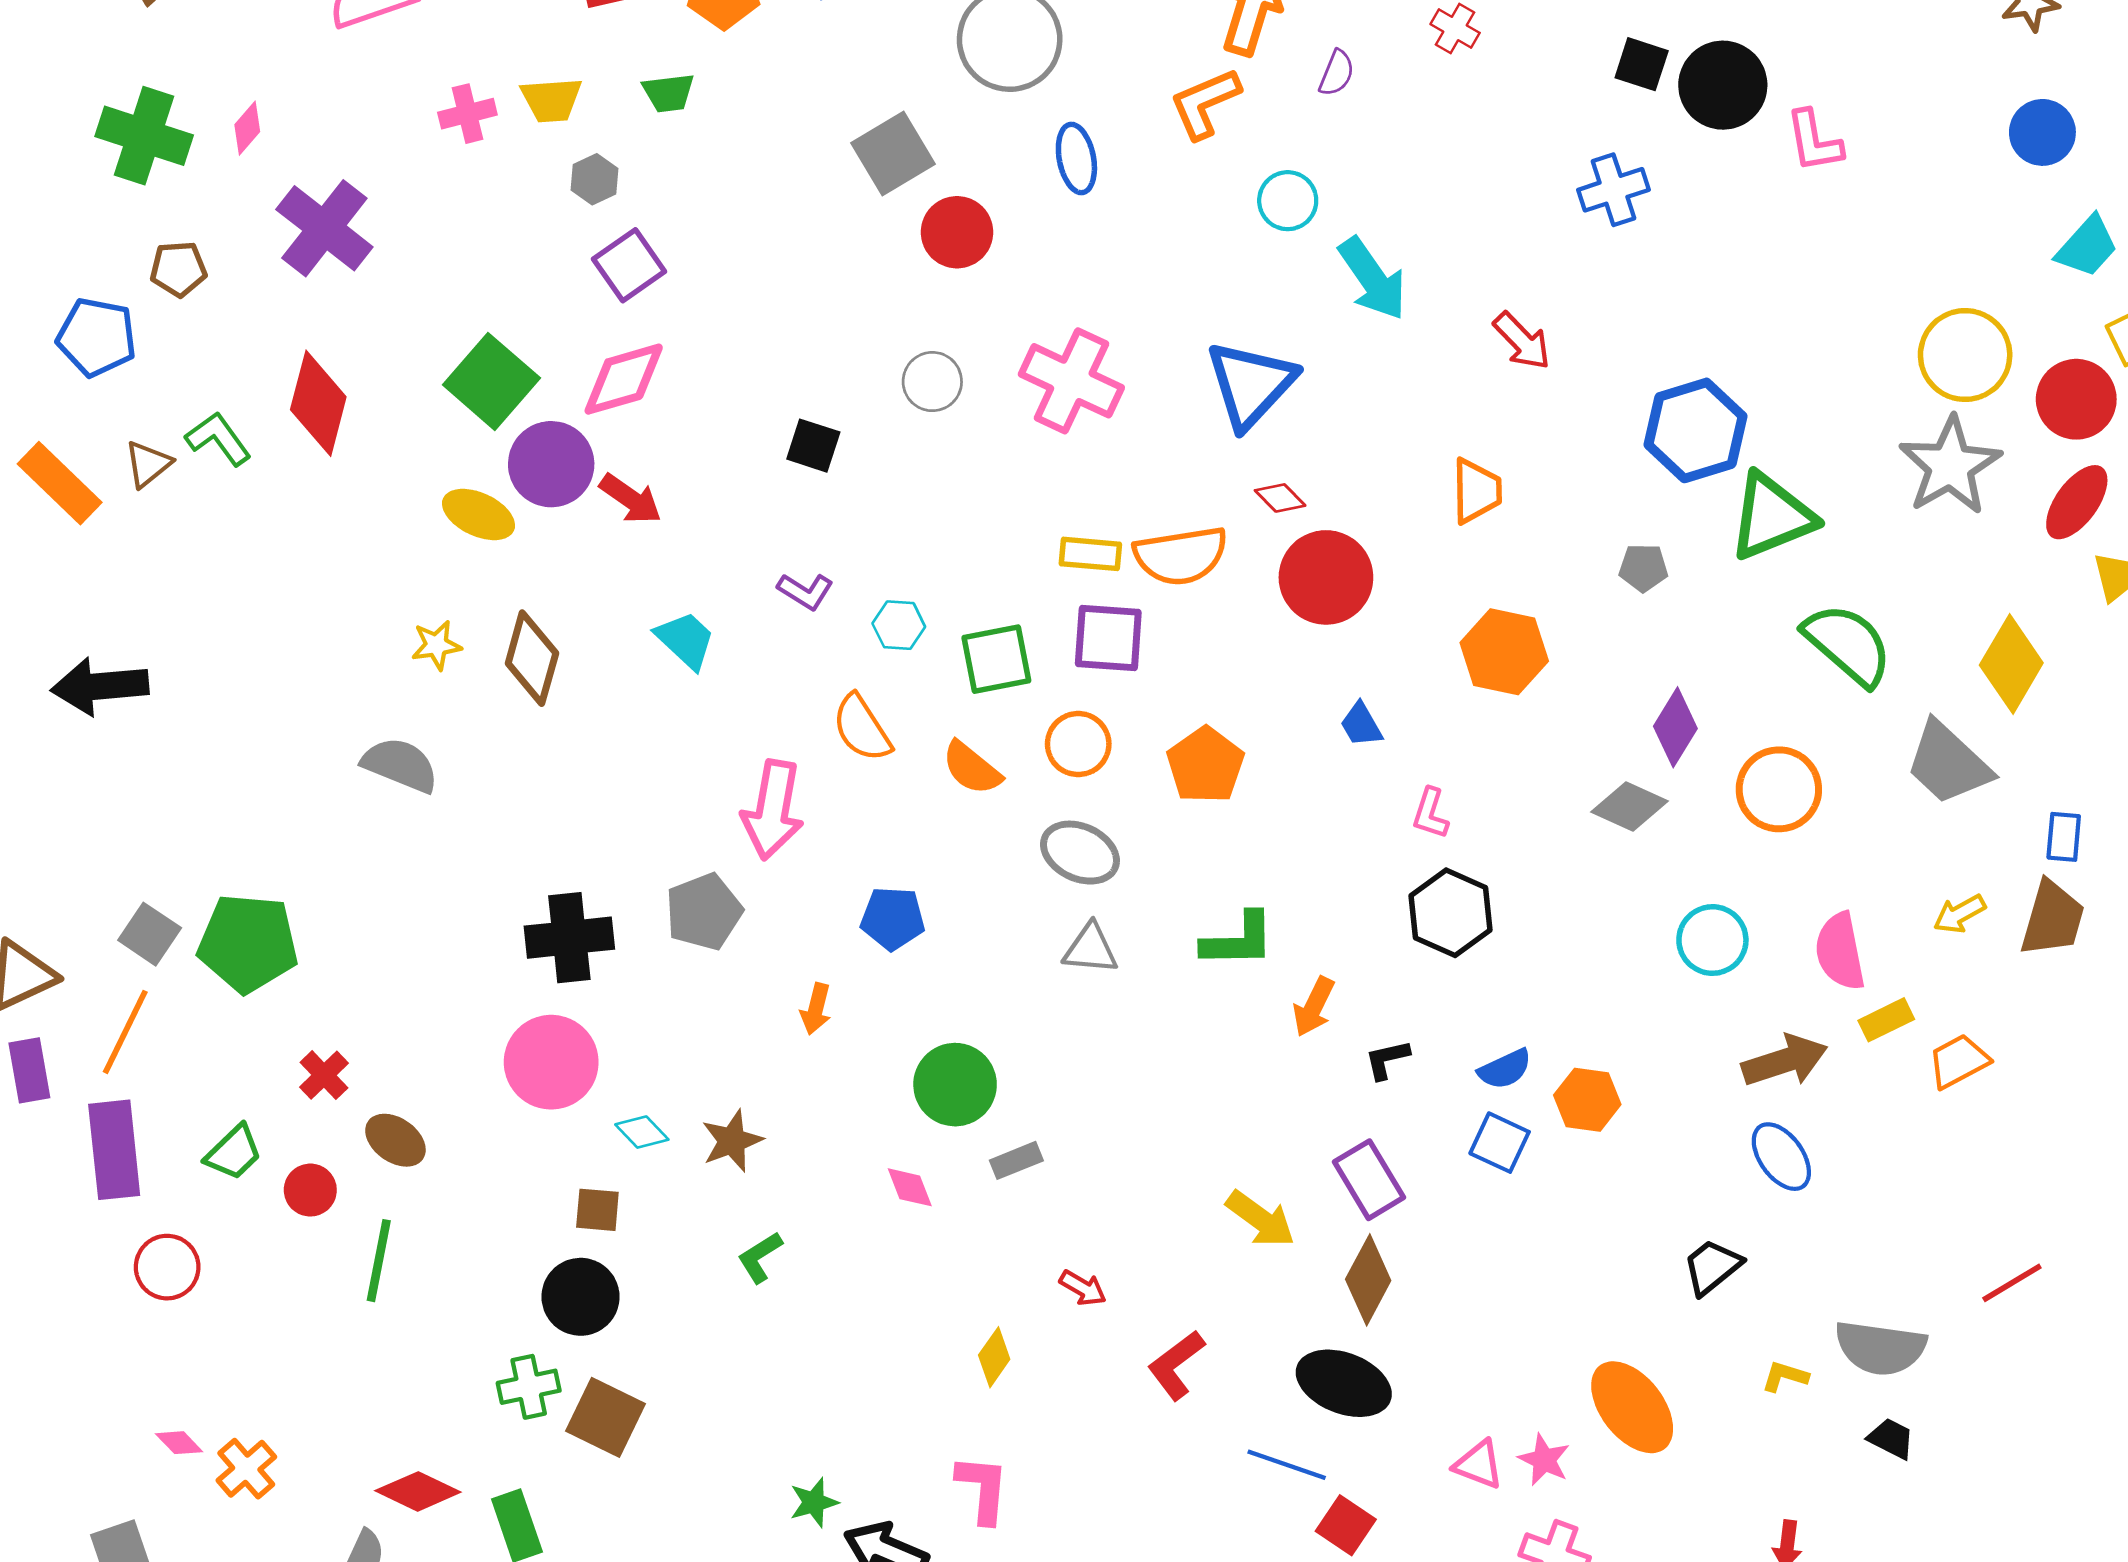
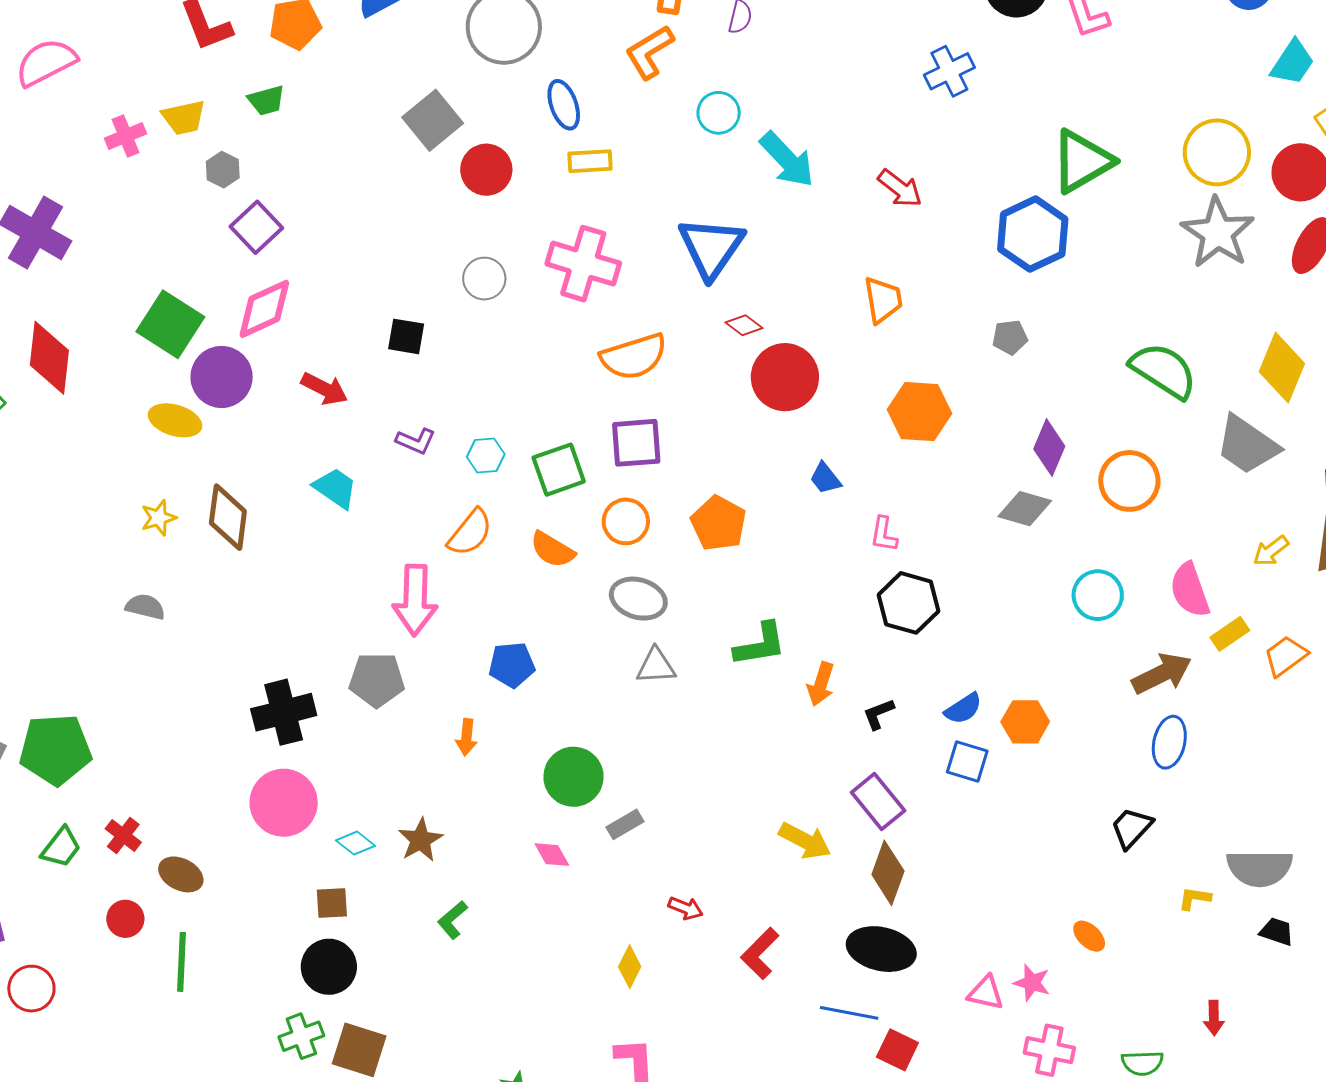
red arrow: (631, 499) -> (324, 389), moved
green triangle: (1772, 517) -> (1082, 161), moved
yellow rectangle: (1090, 554) -> (590, 161), moved
orange semicircle: (1181, 556) -> (634, 357), moved
orange semicircle: (862, 728) -> (470, 533), turned -100
gray semicircle: (400, 765) -> (145, 607), size x0.7
gray pentagon: (704, 912) -> (377, 680), turned 30
green trapezoid: (234, 1153) -> (61, 847), moved
blue ellipse: (1781, 1157) -> (1169, 742), turned 57
orange ellipse: (1632, 1407) -> (1089, 936), size x0.5

